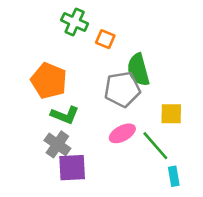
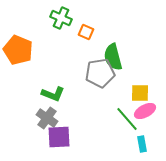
orange pentagon: (49, 81) -> (18, 50), moved
pink ellipse: (122, 133) -> (145, 111), moved

